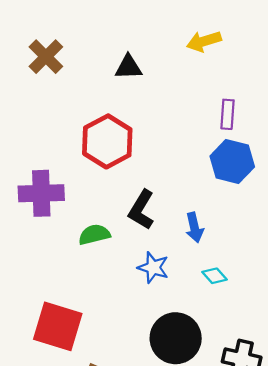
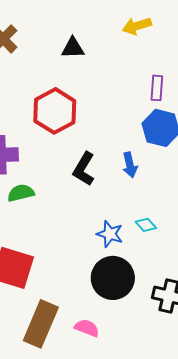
blue arrow: (194, 227) -> (130, 165), moved
green semicircle: (94, 235) -> (21, 193), moved
blue star: (153, 268) -> (110, 234), moved

